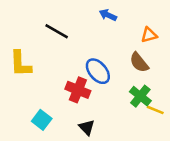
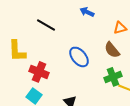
red cross: (78, 90) -> (39, 72), moved
green cross: (140, 96) -> (113, 77), turned 30

